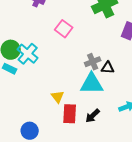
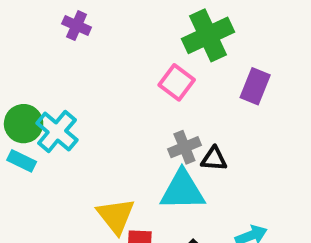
pink square: (64, 29) -> (177, 82), moved
yellow triangle: (58, 97) -> (116, 216), size x1.5

